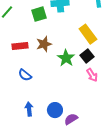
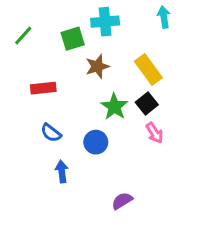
brown star: (44, 44) -> (97, 66), moved
blue arrow: (29, 109) -> (62, 171), moved
blue circle: (55, 110) -> (96, 142), moved

